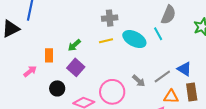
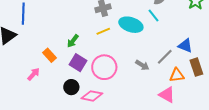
orange rectangle: (49, 55) -> (50, 55), turned -32
black circle: (57, 88) -> (71, 87), moved
pink circle: (112, 92) -> (104, 67), moved

